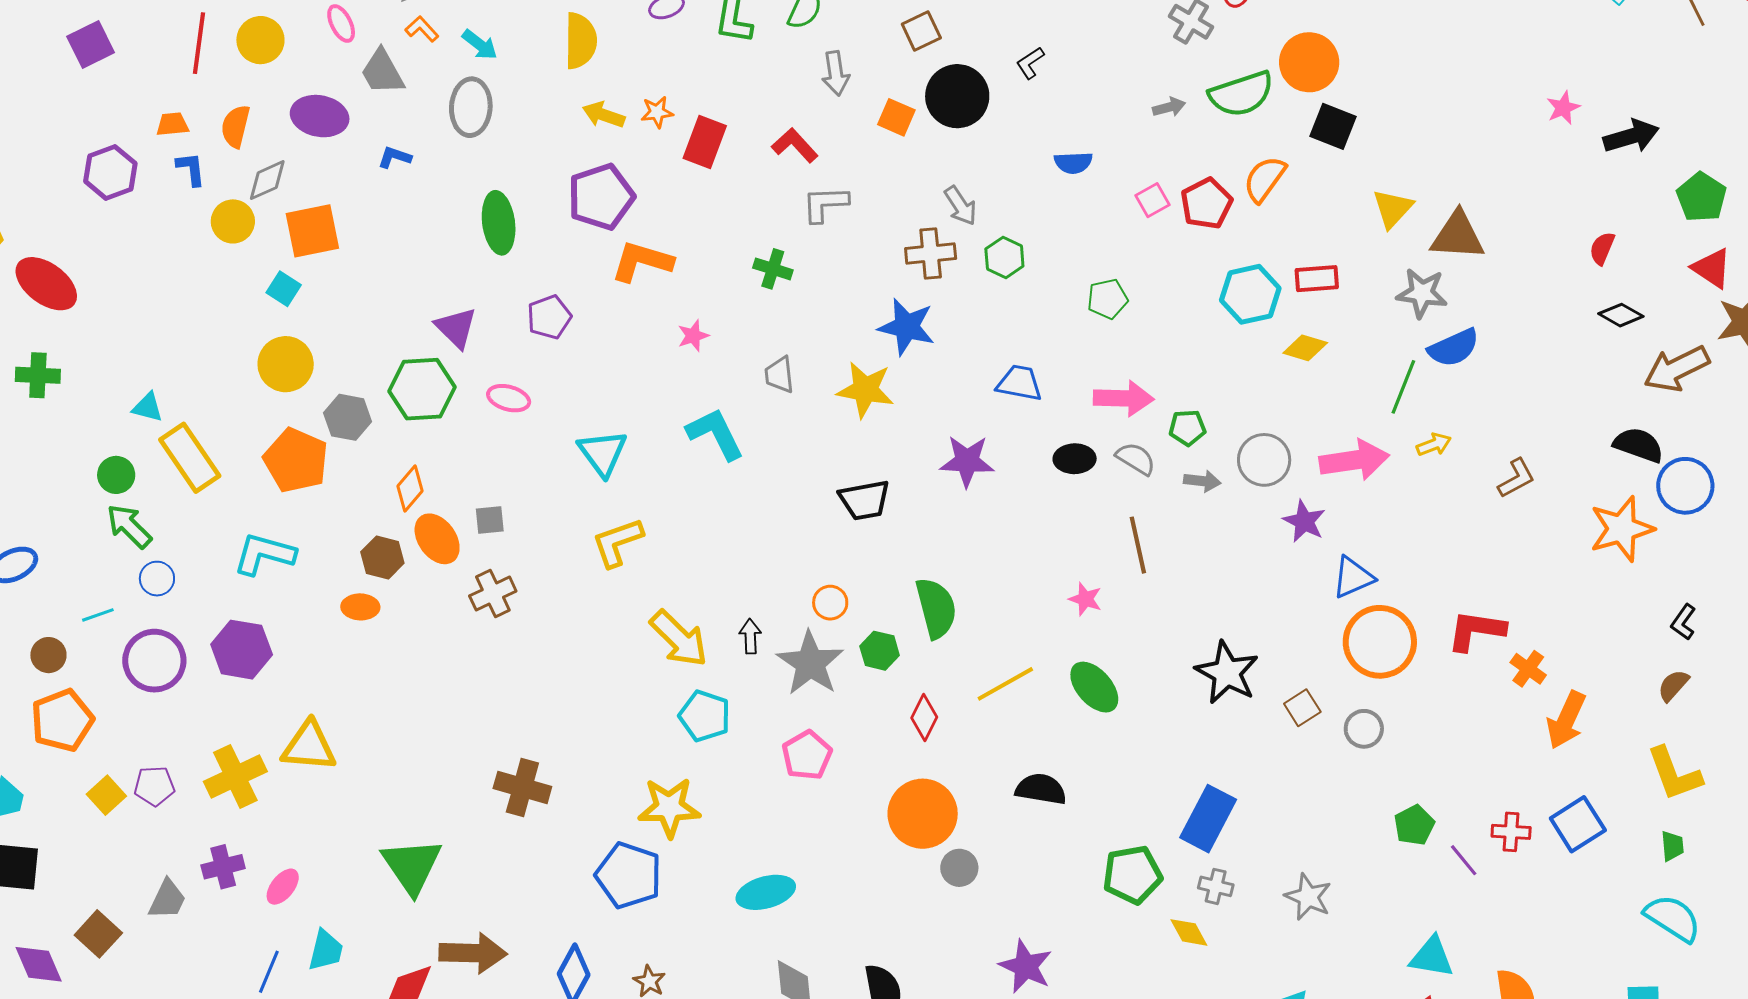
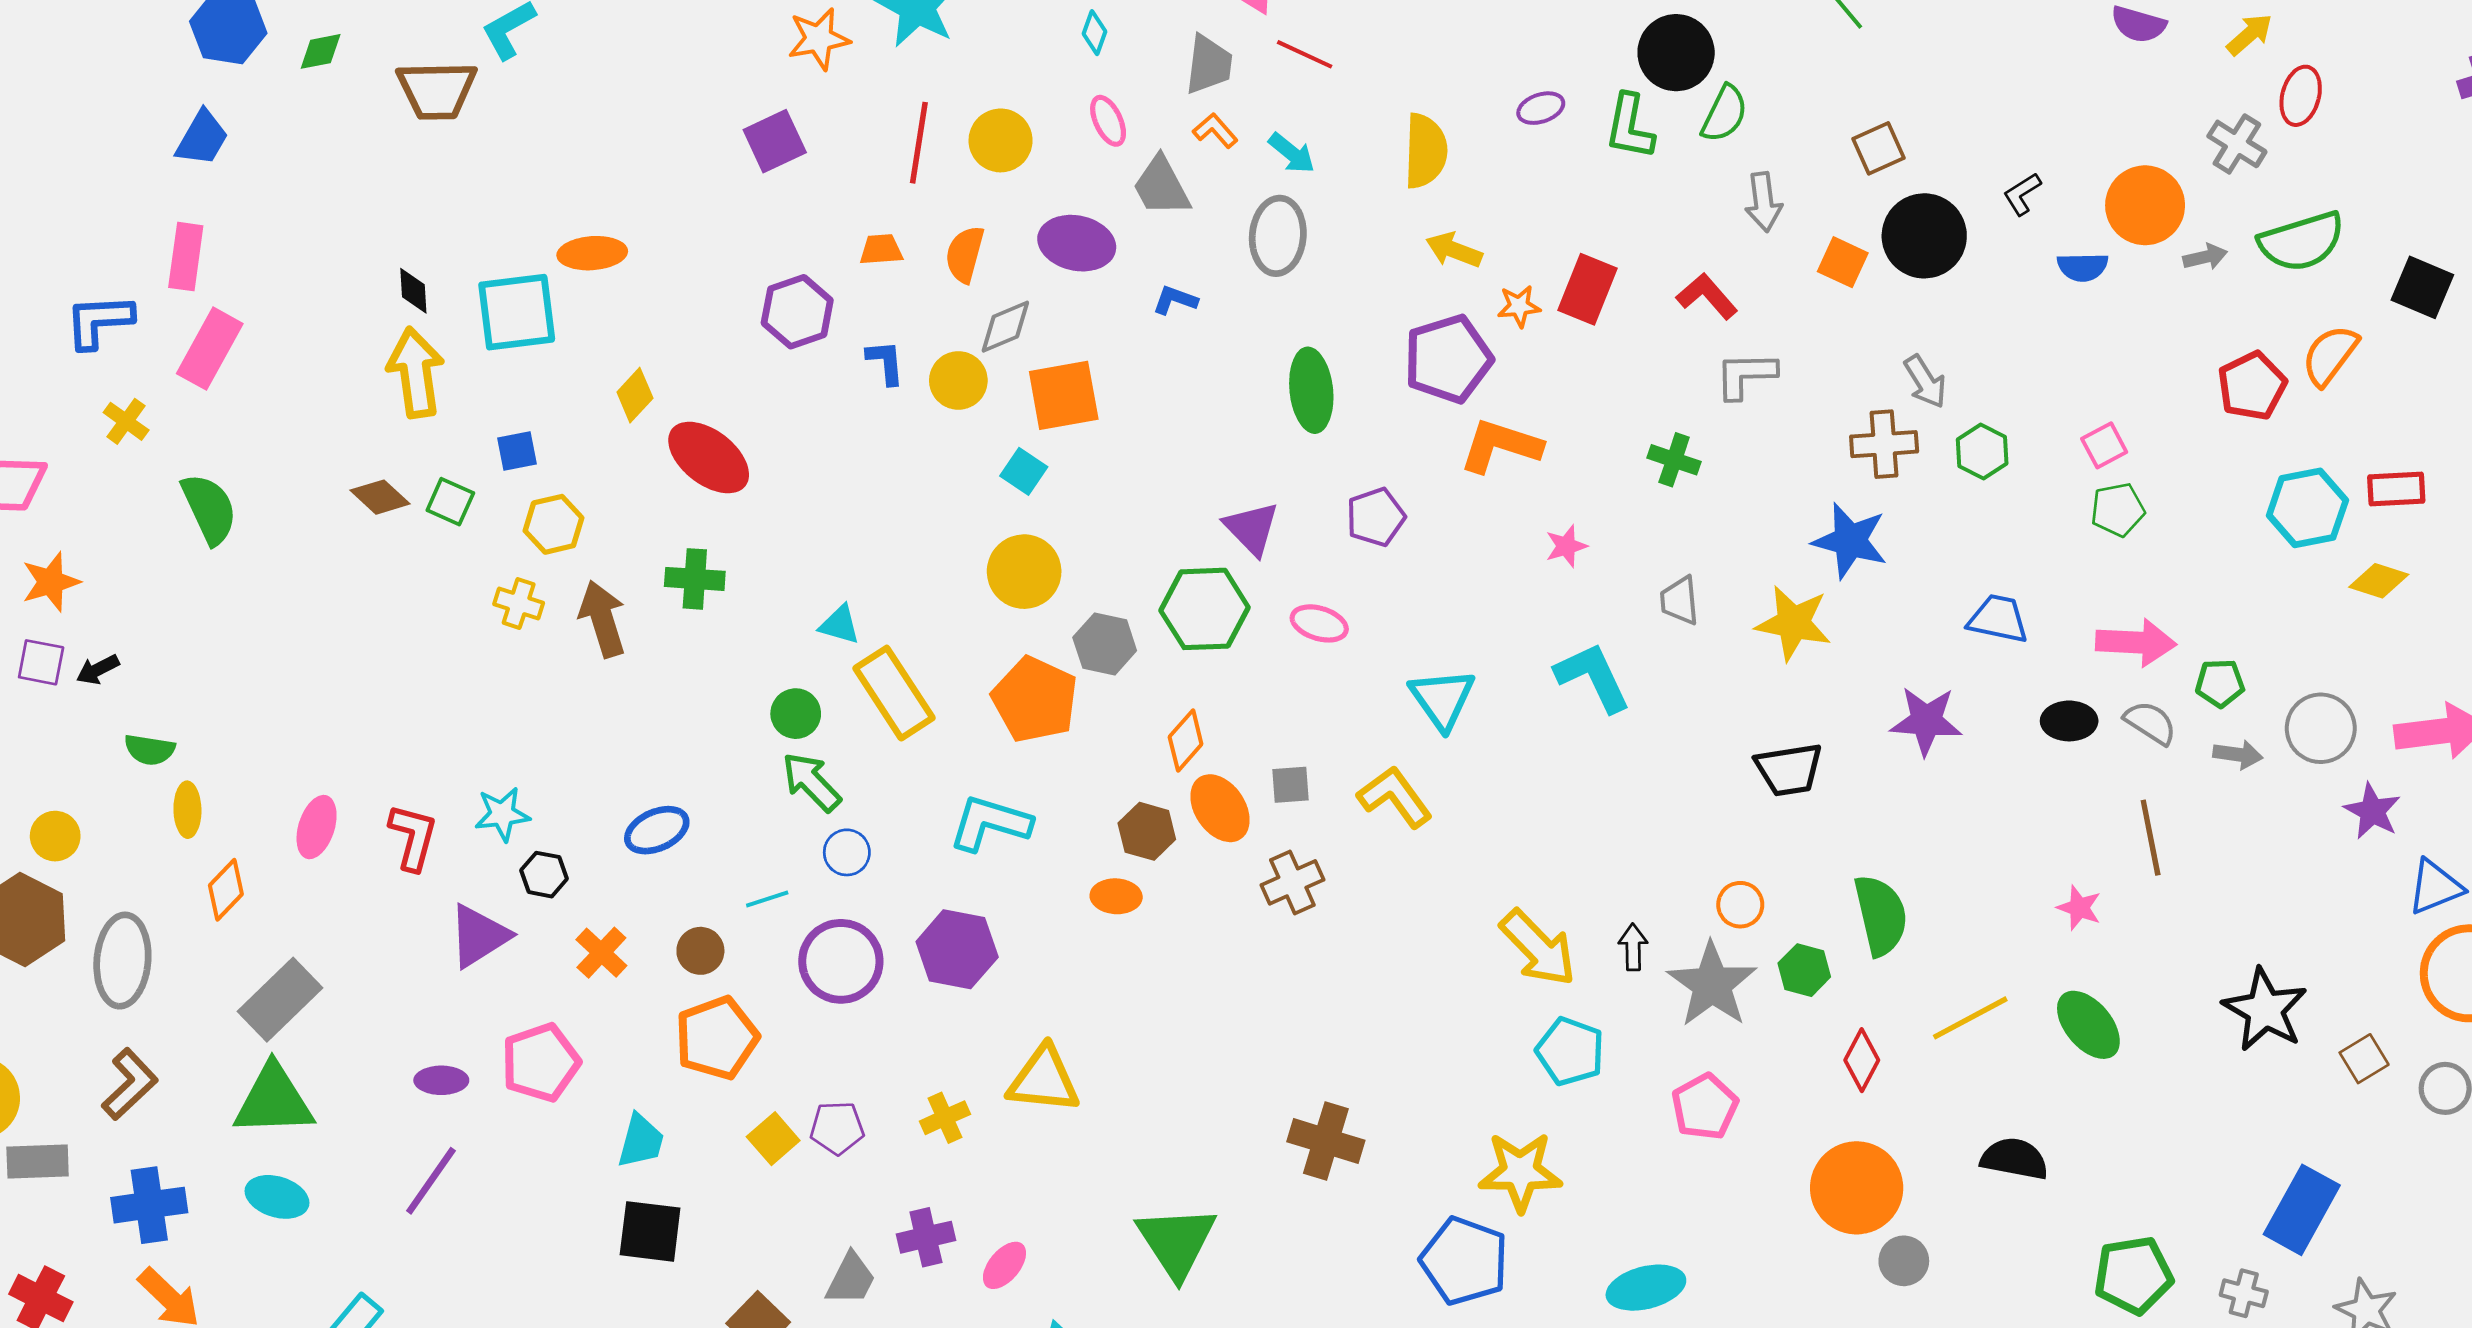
orange circle: (1309, 62) -> (2145, 205), moved
orange star: (657, 112) -> (1519, 306), moved
blue semicircle: (1073, 163) -> (2083, 267), moved
blue L-shape: (191, 169) -> (885, 362), moved
pink square: (1153, 200) -> (2104, 445), moved
yellow L-shape: (617, 542) -> (1395, 797), moved, turned 72
yellow cross: (235, 776) -> (945, 1118), size x0.6
blue rectangle: (1208, 819) -> (2302, 1210), moved

